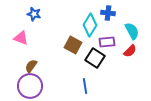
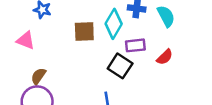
cyan semicircle: (132, 31) -> (166, 16), moved
brown square: (73, 45) -> (84, 31), moved, turned -30

